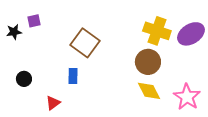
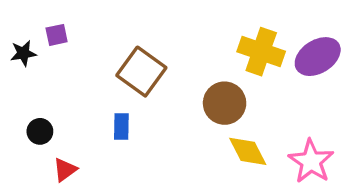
brown circle: (148, 62) -> (225, 103), moved
red triangle: (53, 103) -> (65, 170), moved

